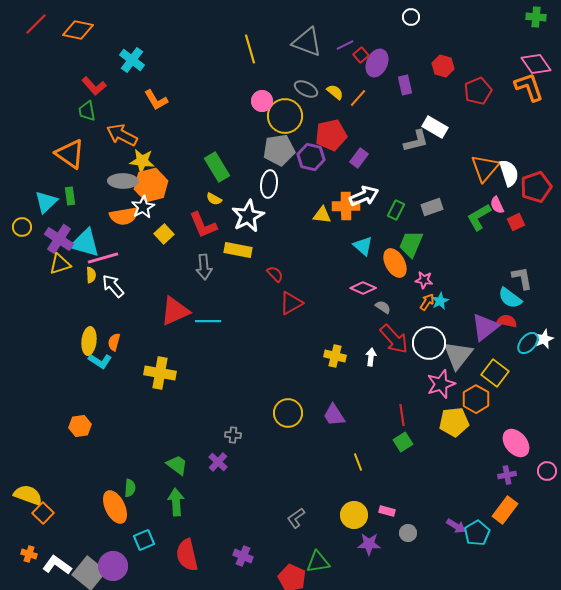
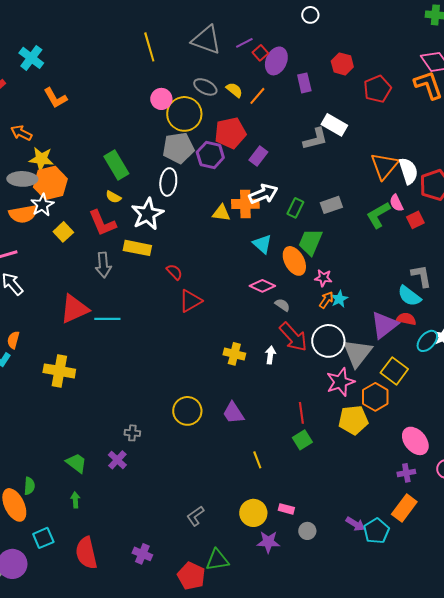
orange arrow: (122, 135) -> (21, 133), size x0.7
green arrow: (176, 502) -> (75, 500), size x0.6

